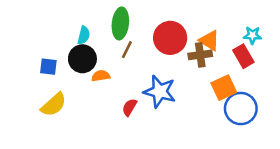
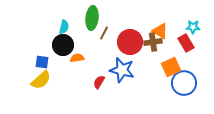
red circle: (170, 38) -> (130, 42), moved
brown line: (127, 50) -> (104, 33), moved
blue square: (48, 67) -> (42, 62), moved

